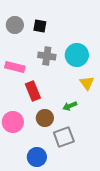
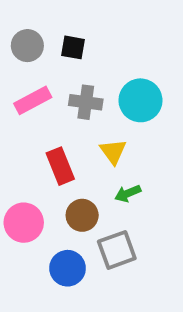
pink rectangle: (15, 67) -> (33, 100), moved, turned -42
yellow triangle: (87, 83) -> (113, 151), moved
blue circle: (37, 157) -> (68, 268), moved

